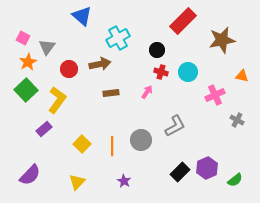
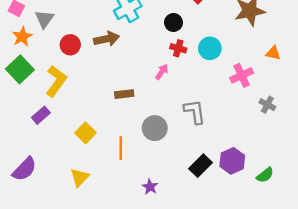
brown rectangle: (111, 93) -> (124, 94), moved
gray L-shape: (175, 126) -> (195, 112), turned -70
orange line: (112, 146) -> (121, 148), moved
purple star: (124, 181) -> (150, 187), moved

